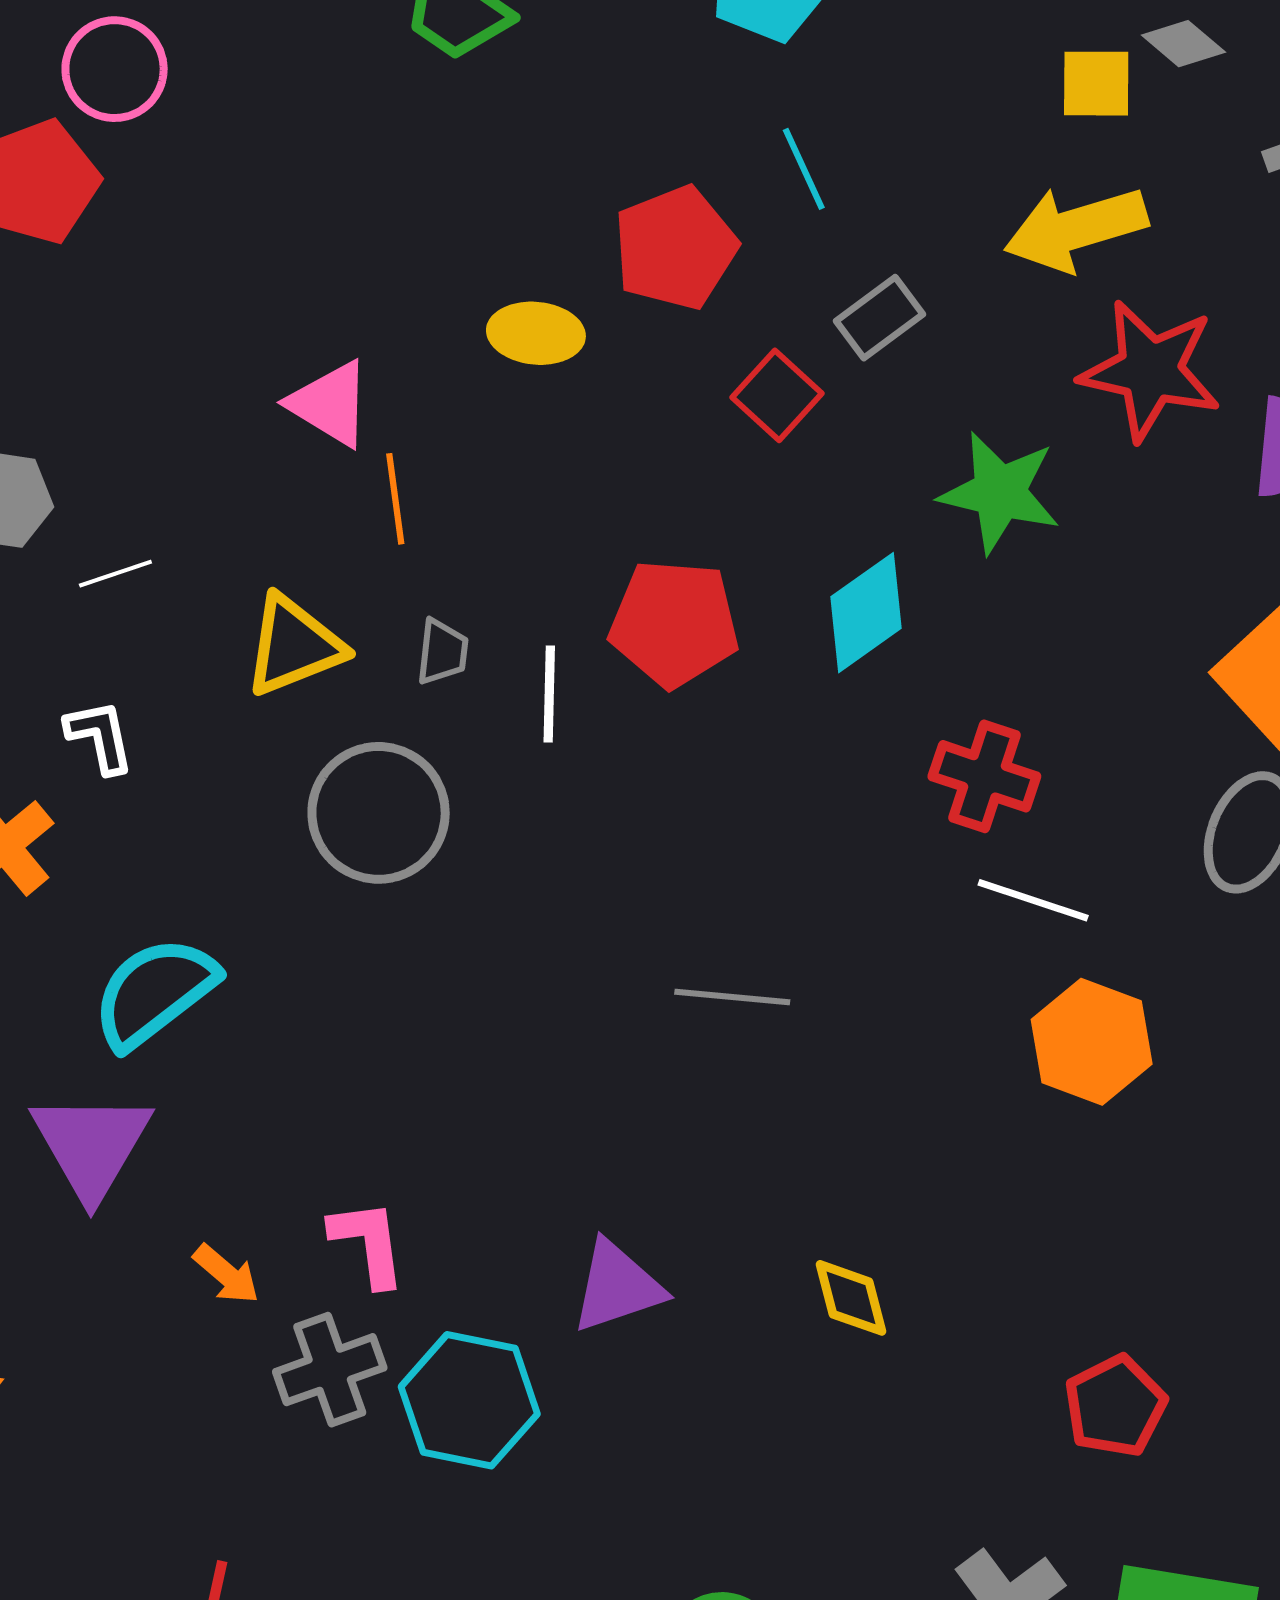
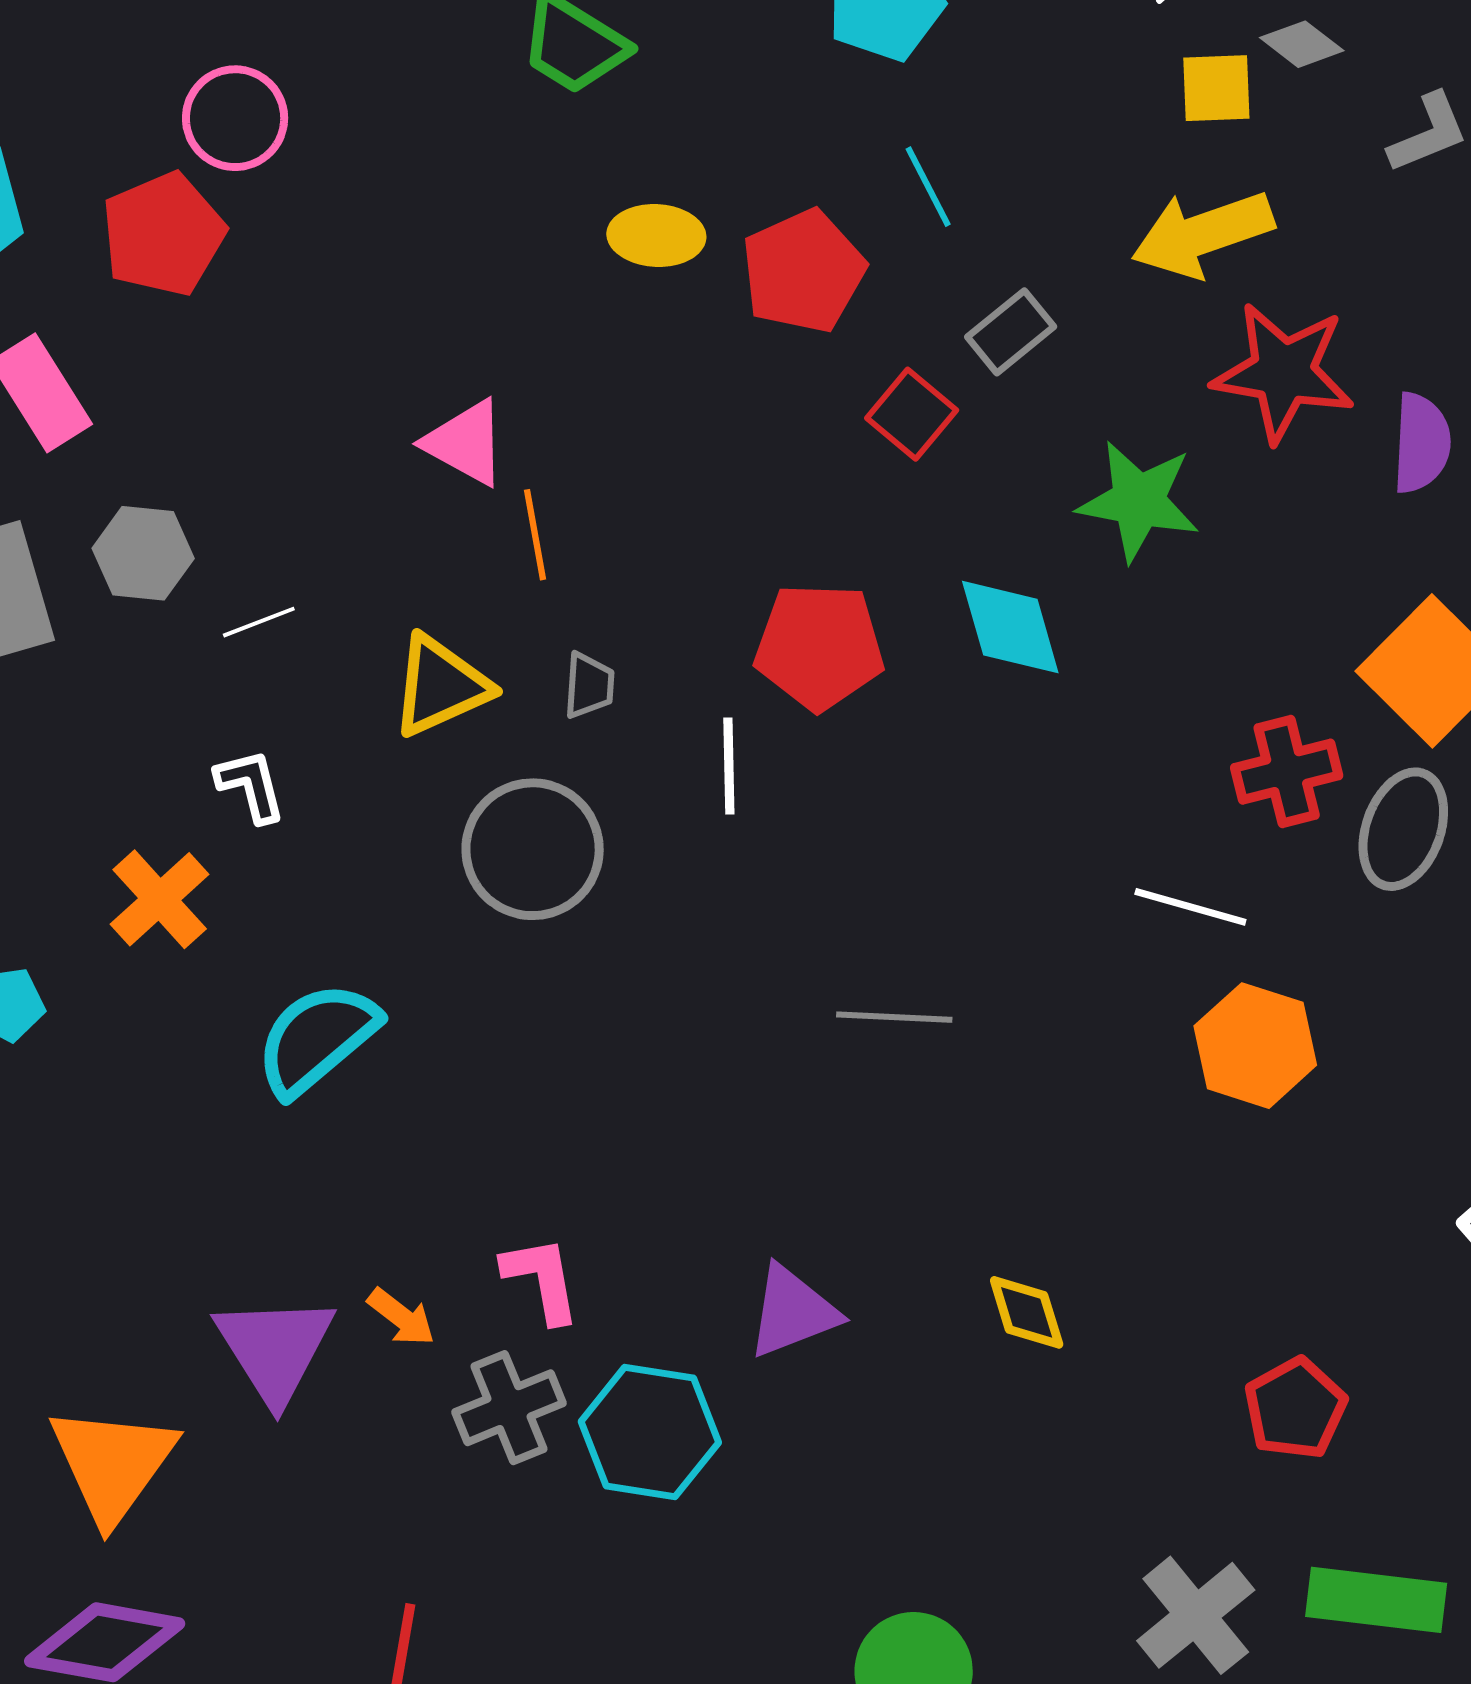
yellow ellipse: (536, 333) -> (656, 235), moved
cyan diamond: (866, 613) -> (1010, 627), turned -68
white line: (549, 694) -> (729, 766), moved
red cross: (984, 776) -> (1287, 772), moved, turned -30
purple triangle: (91, 1145) -> (275, 1349), moved

